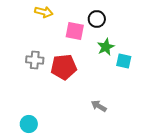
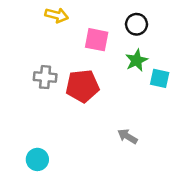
black circle: (97, 19) -> (137, 24), moved

